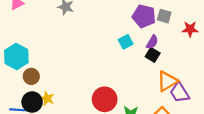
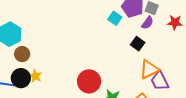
cyan square: (126, 42) -> (115, 18), moved, turned -32
purple semicircle: (152, 42) -> (148, 23), moved

